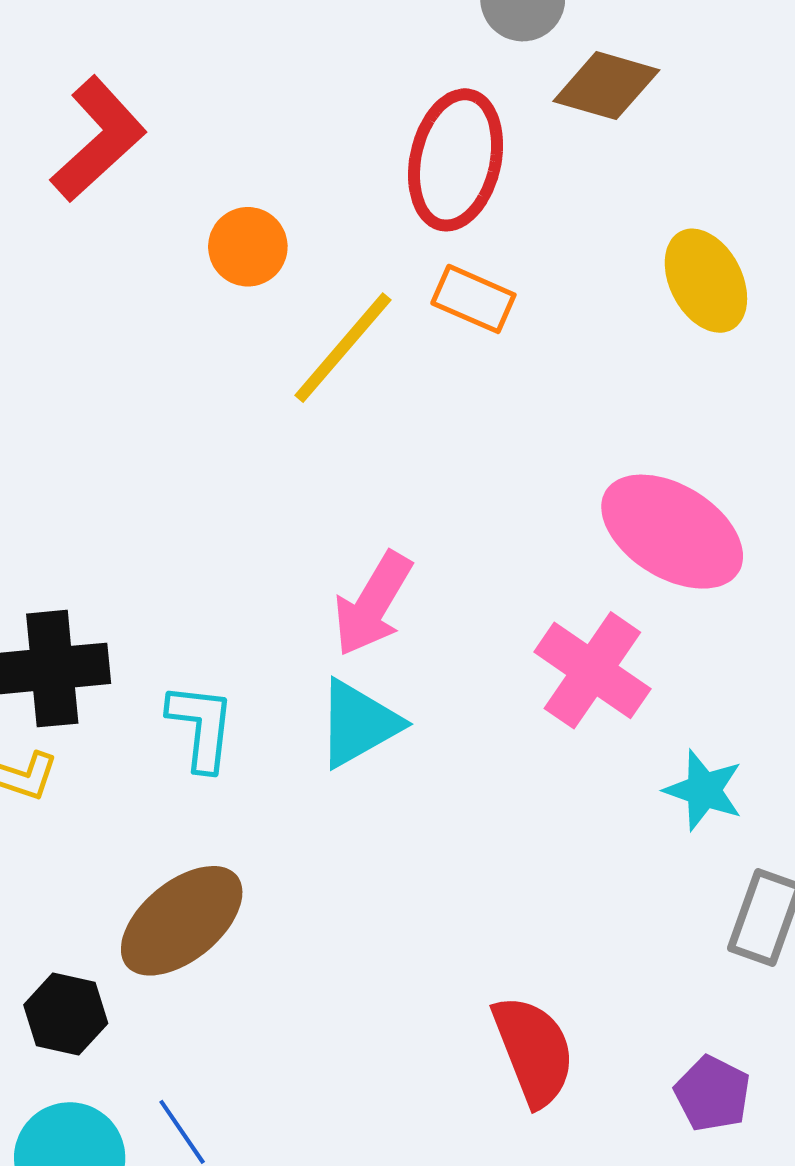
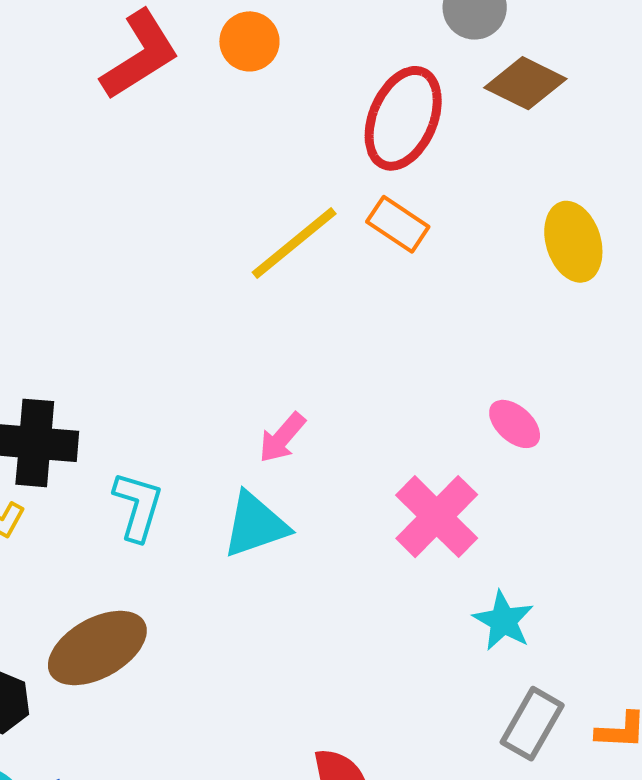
orange circle: (248, 247) -> (249, 41), moved
pink ellipse: (672, 532) -> (515, 424), size x0.5
pink arrow: (373, 604) -> (282, 438), size x0.7

